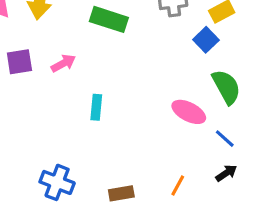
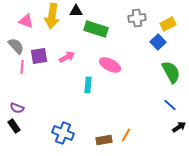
pink ellipse: (189, 112) -> (110, 65), moved
black arrow: (226, 173) -> (179, 127), moved
orange line: (178, 186) -> (126, 135), moved

